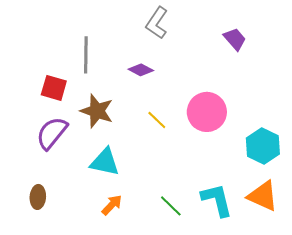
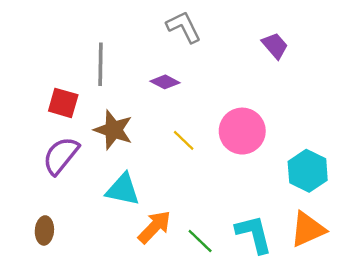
gray L-shape: (157, 23) -> (184, 27), turned 120
orange triangle: (263, 196) -> (308, 229), turned -48
orange arrow: (112, 205) -> (154, 227), moved, size x1.4

